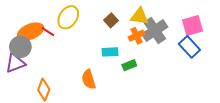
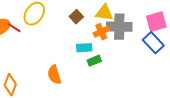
gray cross: (155, 31) -> (119, 27), turned 35
cyan rectangle: (110, 52) -> (84, 48), moved

